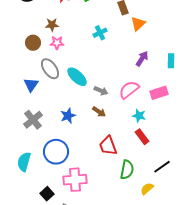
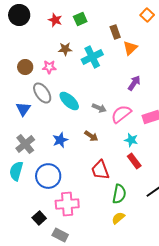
brown star: (52, 25) -> (65, 49), moved
cyan cross: (100, 33) -> (92, 57), size x1.5
gray arrow: (101, 91) -> (99, 108), moved
cyan semicircle: (24, 162) -> (16, 171), moved
yellow semicircle: (147, 189) -> (118, 218), moved

